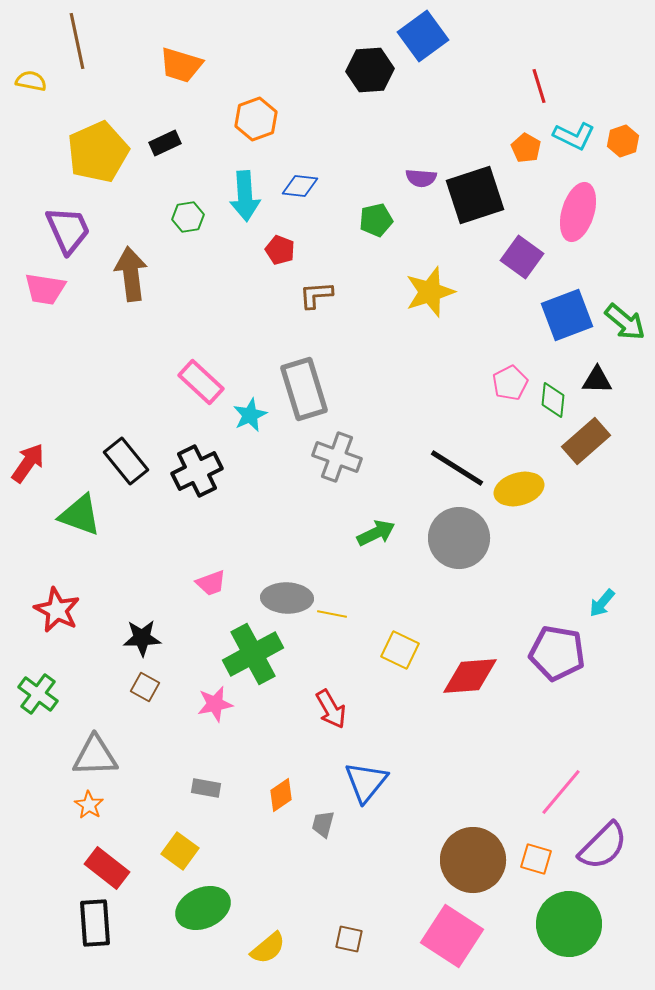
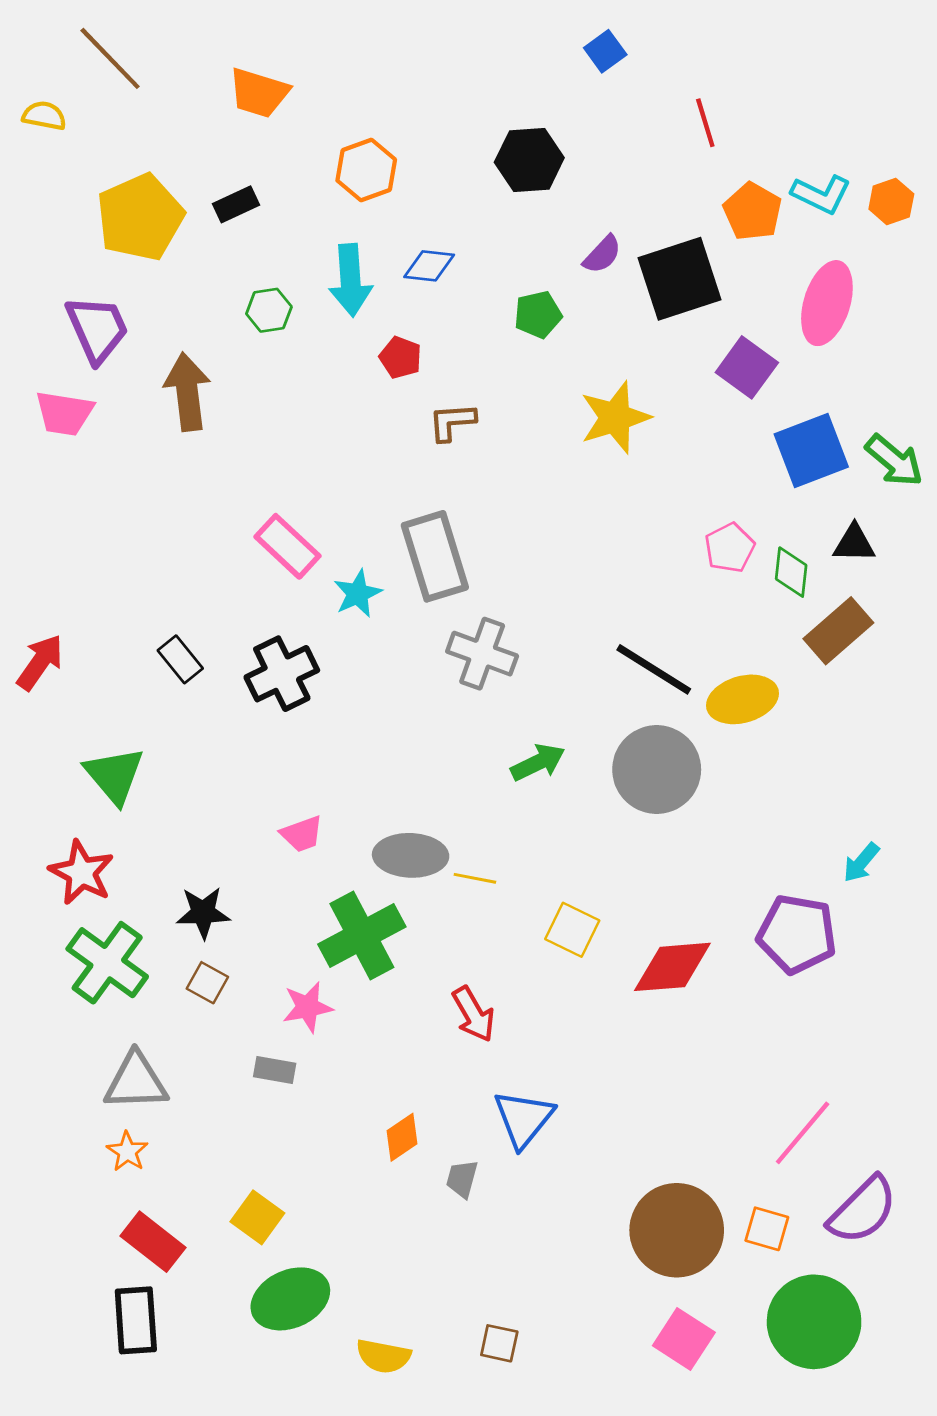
blue square: (423, 36) -> (605, 51), size x0.6
brown line: (77, 41) -> (110, 58), turned -32
black hexagon: (370, 70) -> (529, 160), moved
red line: (539, 86) -> (705, 123), moved
orange pentagon: (526, 148) -> (753, 212), size x1.4
purple semicircle: (421, 178) -> (602, 254), turned -52
black rectangle: (126, 461) -> (180, 659), size x0.7
green triangle: (80, 515) -> (114, 775), moved, turned 30
green cross: (38, 694) -> (107, 963), moved, size x1.4
gray rectangle: (206, 788) -> (275, 1070), moved
pink square: (452, 936) -> (684, 1339), moved, size x0.7
yellow semicircle: (268, 948) -> (383, 1356), turned 51

